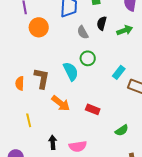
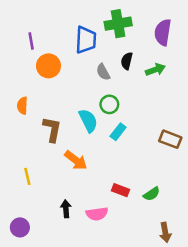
cyan rectangle: (119, 72) -> (118, 132), moved
orange semicircle: (20, 83) -> (22, 106), moved
red rectangle: (93, 109) -> (121, 190), moved
yellow line: (29, 120) -> (27, 176), moved

